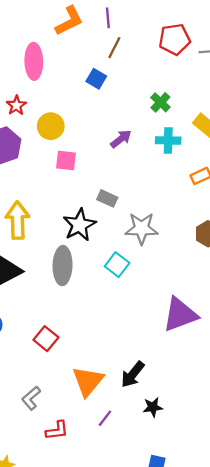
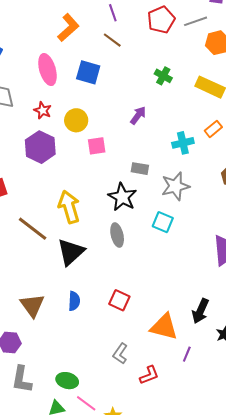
purple line: (108, 18) -> (113, 13), moved
brown line: (114, 48) -> (112, 40), turned -66
blue square: (96, 79) -> (88, 72), moved, size x1.4
cyan cross: (168, 140) -> (183, 143), moved
gray ellipse: (63, 266) -> (117, 235), size x0.7
orange triangle: (88, 381) -> (164, 327), turned -40

